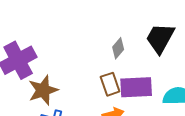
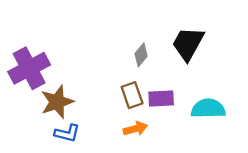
purple rectangle: (136, 87) -> (161, 98), size x0.7

